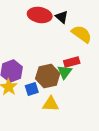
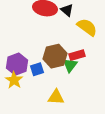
brown hexagon: (48, 76) -> (55, 56), moved
blue square: (32, 89) -> (37, 69), moved

